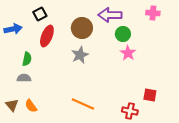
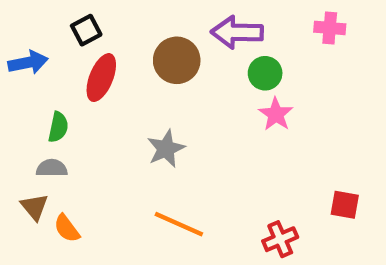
gray star: (80, 55) -> (166, 149), moved
red square: (150, 95) -> (345, 205), moved
brown triangle: (12, 105) -> (34, 207), moved
red cross: (130, 111) -> (280, 239), turned -35

